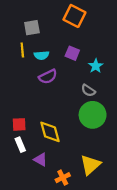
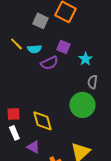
gray square: (32, 28) -> (40, 21), moved, turned 35
yellow line: (22, 50) -> (16, 44), turned -40
purple semicircle: (48, 77) -> (49, 63), moved
gray semicircle: (88, 90) -> (92, 82), moved, turned 64

